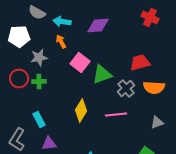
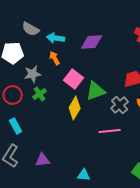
green cross: (39, 82) -> (40, 94), moved, turned -32
yellow diamond: (81, 110) -> (75, 108), moved
cyan rectangle: (39, 120) -> (16, 126), moved

